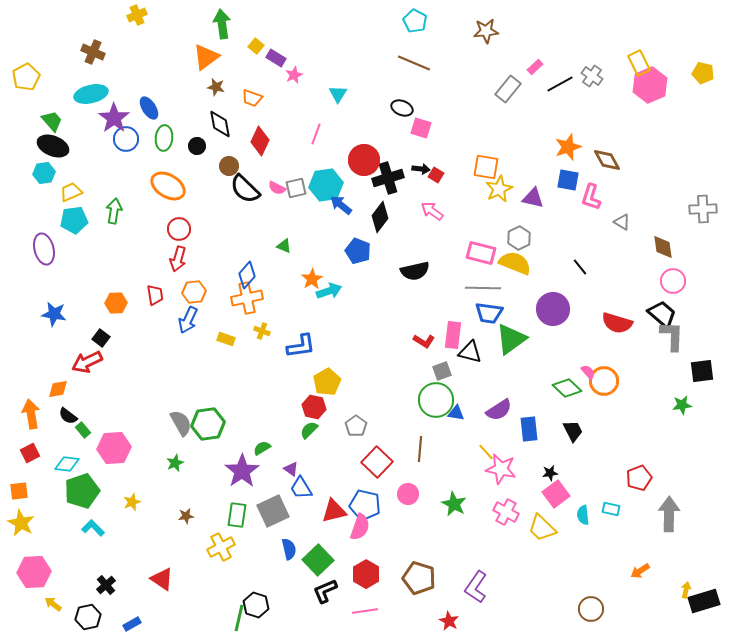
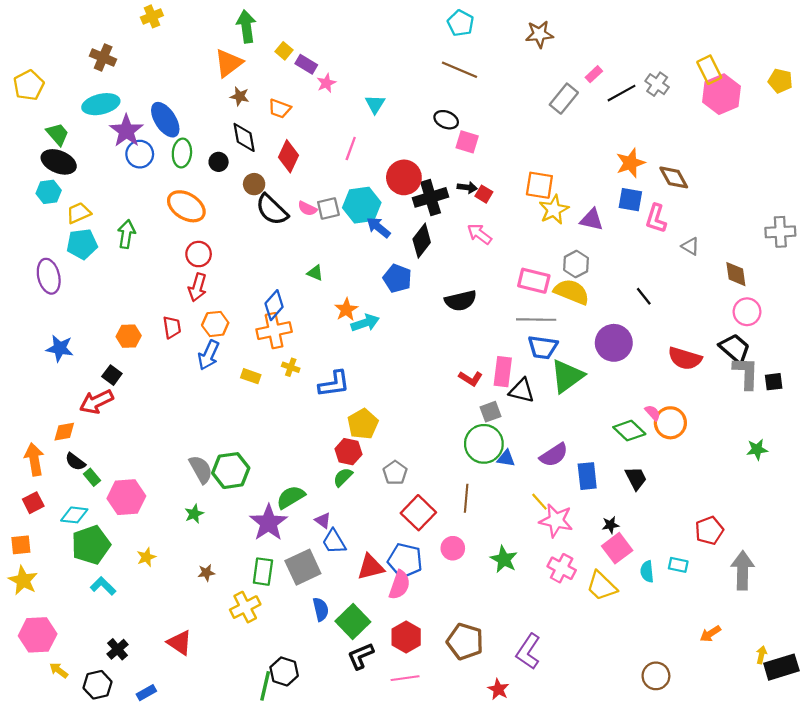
blue ellipse: (149, 108) -> (165, 120), size x1.4
black square: (702, 371) -> (774, 382), moved, size x0.7
green semicircle: (262, 448) -> (291, 497), size x1.5

